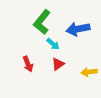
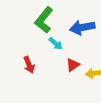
red triangle: (58, 64) -> (73, 65), moved

